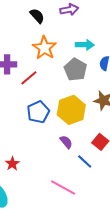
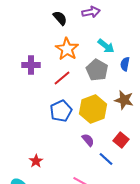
cyan arrow: (85, 45) -> (106, 46), turned 36
red line: (29, 78) -> (62, 78), moved

